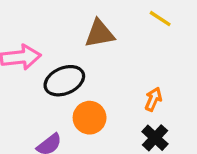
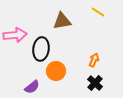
black ellipse: (64, 81) -> (41, 49), turned -60

